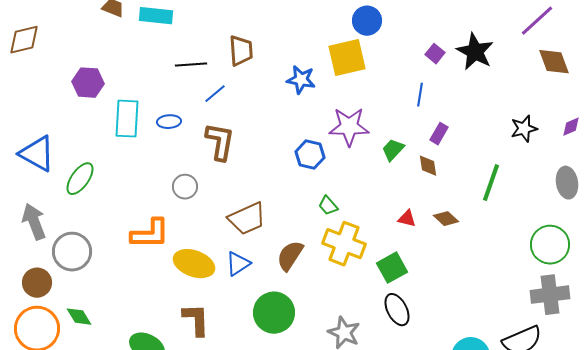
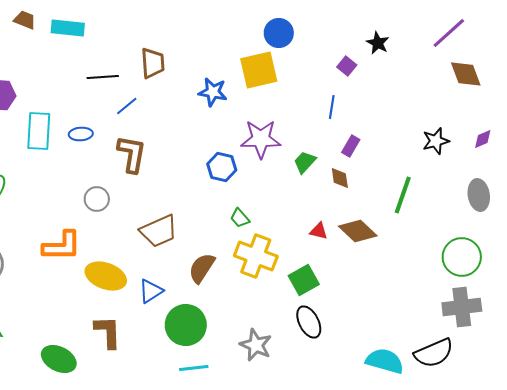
black star: (475, 52) -> (378, 43), moved, size x0.6
brown diamond: (446, 219) -> (358, 231), size x1.5
blue triangle: (238, 264) -> (151, 291), moved

